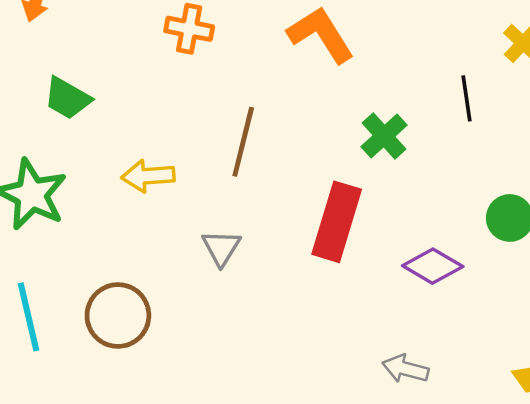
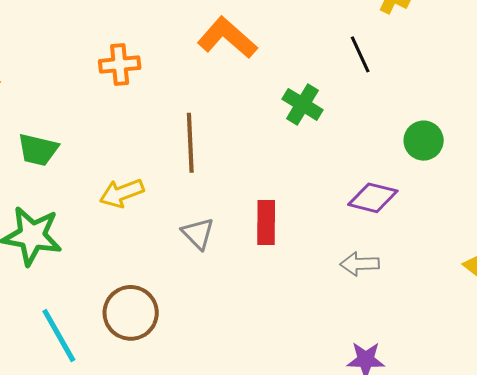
red rectangle: (337, 222) -> (266, 222), moved, size x0.7
gray arrow: (405, 369) -> (360, 264), moved

